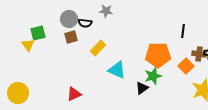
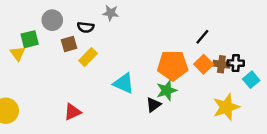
gray circle: (69, 19) -> (52, 20), moved
black line: (183, 31) -> (202, 37), turned 32
yellow rectangle: (98, 48) -> (88, 57), moved
orange square: (186, 66) -> (204, 64), moved

